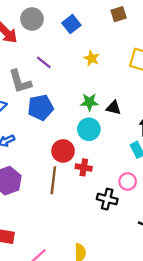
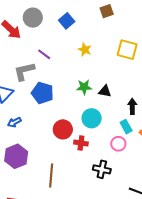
gray L-shape: (20, 82) -> (24, 71), turned 95
blue pentagon: (41, 107) -> (42, 93), turned 30
cyan circle: (89, 129) -> (92, 118), moved
brown line: (53, 180) -> (51, 176), moved
pink circle: (128, 181) -> (118, 144), moved

